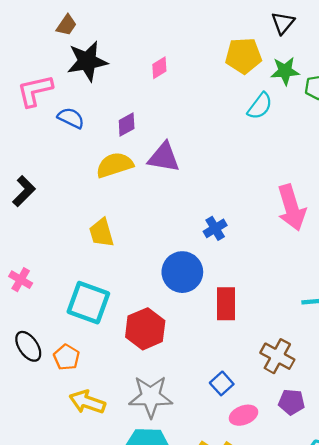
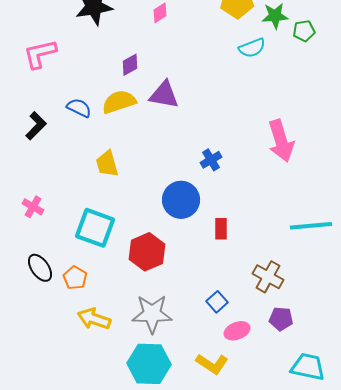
pink L-shape: (35, 91) -> (40, 54), moved
cyan semicircle: (260, 106) -> (252, 48), turned 32
blue semicircle: (71, 118) -> (79, 108), moved
red rectangle: (226, 304) -> (221, 229), size x0.7

